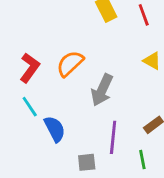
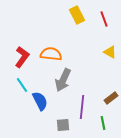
orange semicircle: (70, 64) -> (51, 54), turned 50
gray arrow: (102, 90) -> (63, 80), moved

